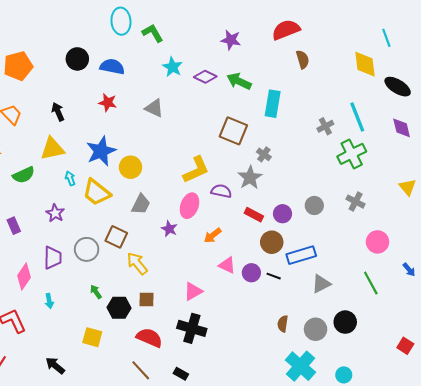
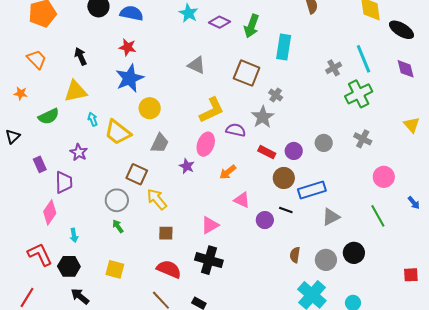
green arrow: (239, 81) -> (252, 26), turned -95
gray triangle: (154, 108) -> (197, 65), moved
blue star: (101, 151) -> (130, 78), moved
gray circle: (87, 249) -> (117, 200), moved
purple trapezoid: (53, 258) -> (64, 182), moved
purple circle: (251, 273) -> (265, 220), moved
black hexagon: (119, 308) -> (69, 266), moved
red square: (405, 346) -> (411, 275), turned -35

